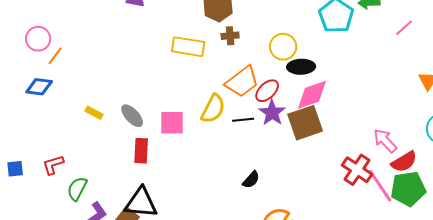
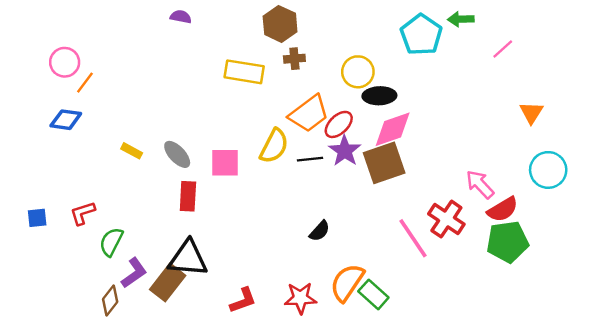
pink line: (380, 186) -> (413, 238), moved

